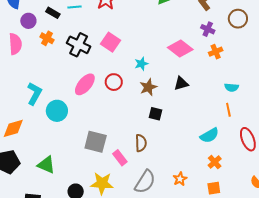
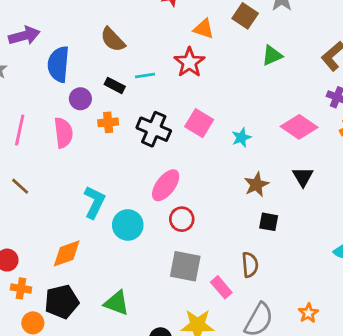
orange cross: (47, 38) -> (108, 122), turned -32
cyan star: (141, 64) -> (241, 138), moved
red circle: (114, 82) -> (182, 219), moved
black triangle: (181, 84) -> (303, 177), turned -42

